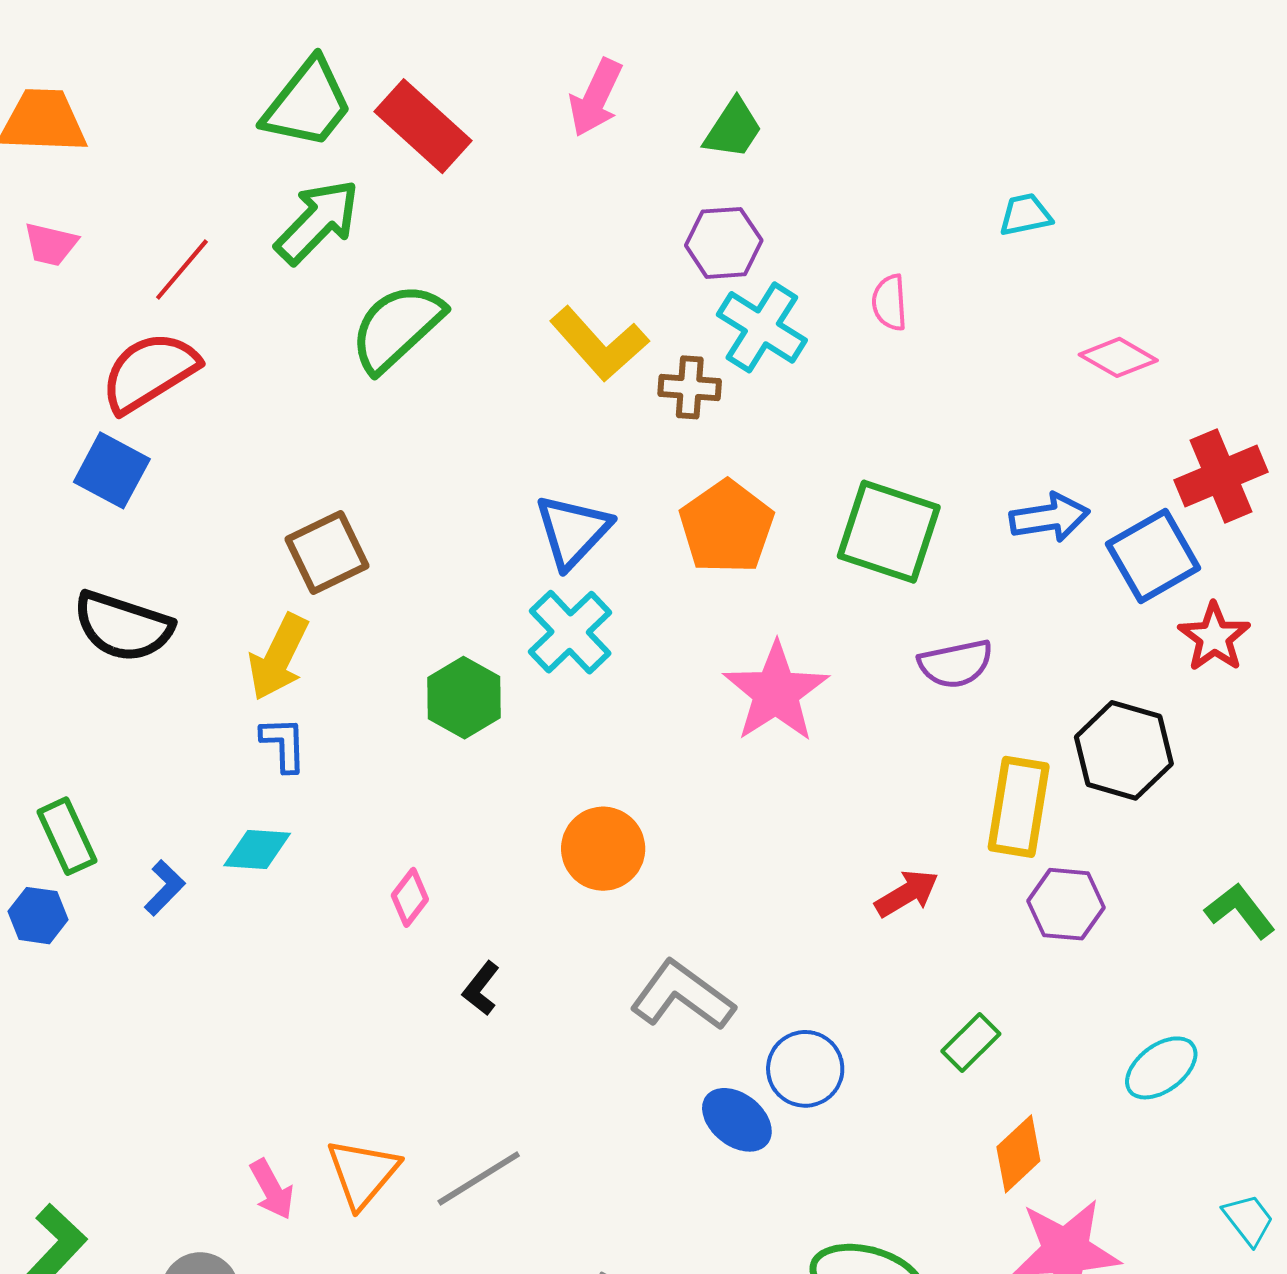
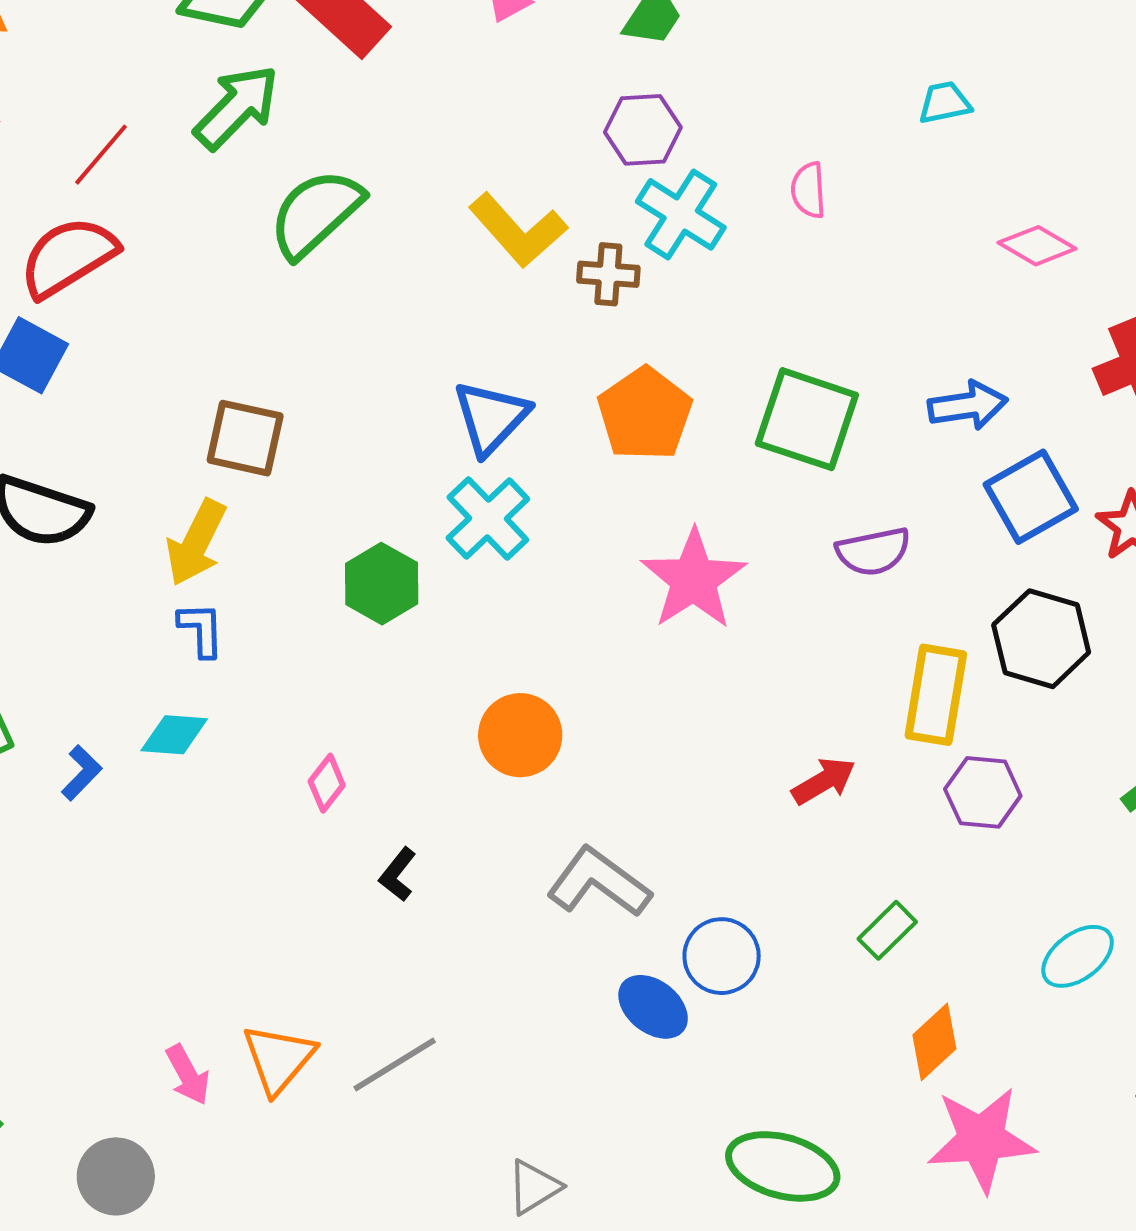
brown square: (327, 552) -> (245, 438), turned 38
blue square: (1153, 556) -> (1031, 497), moved

